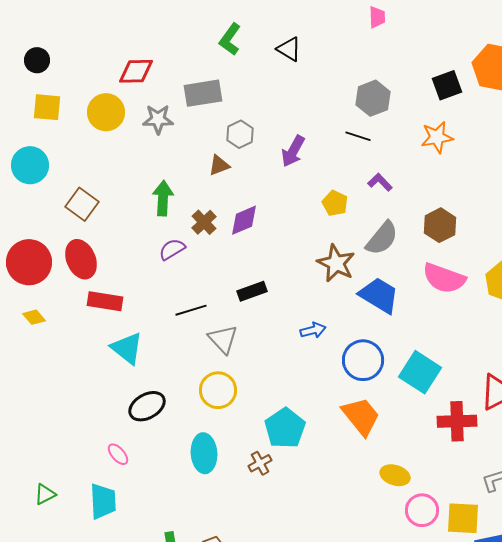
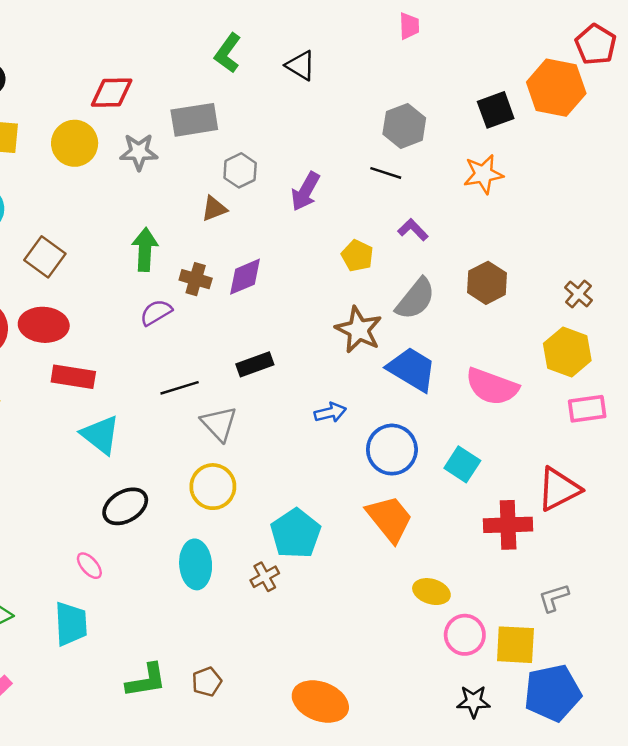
brown cross: (204, 222) -> (196, 279), turned -30
red ellipse: (81, 259) -> (44, 325), turned -63
pink semicircle: (444, 278) -> (492, 387), moved
cyan square: (420, 372) -> (462, 464), size x0.7

